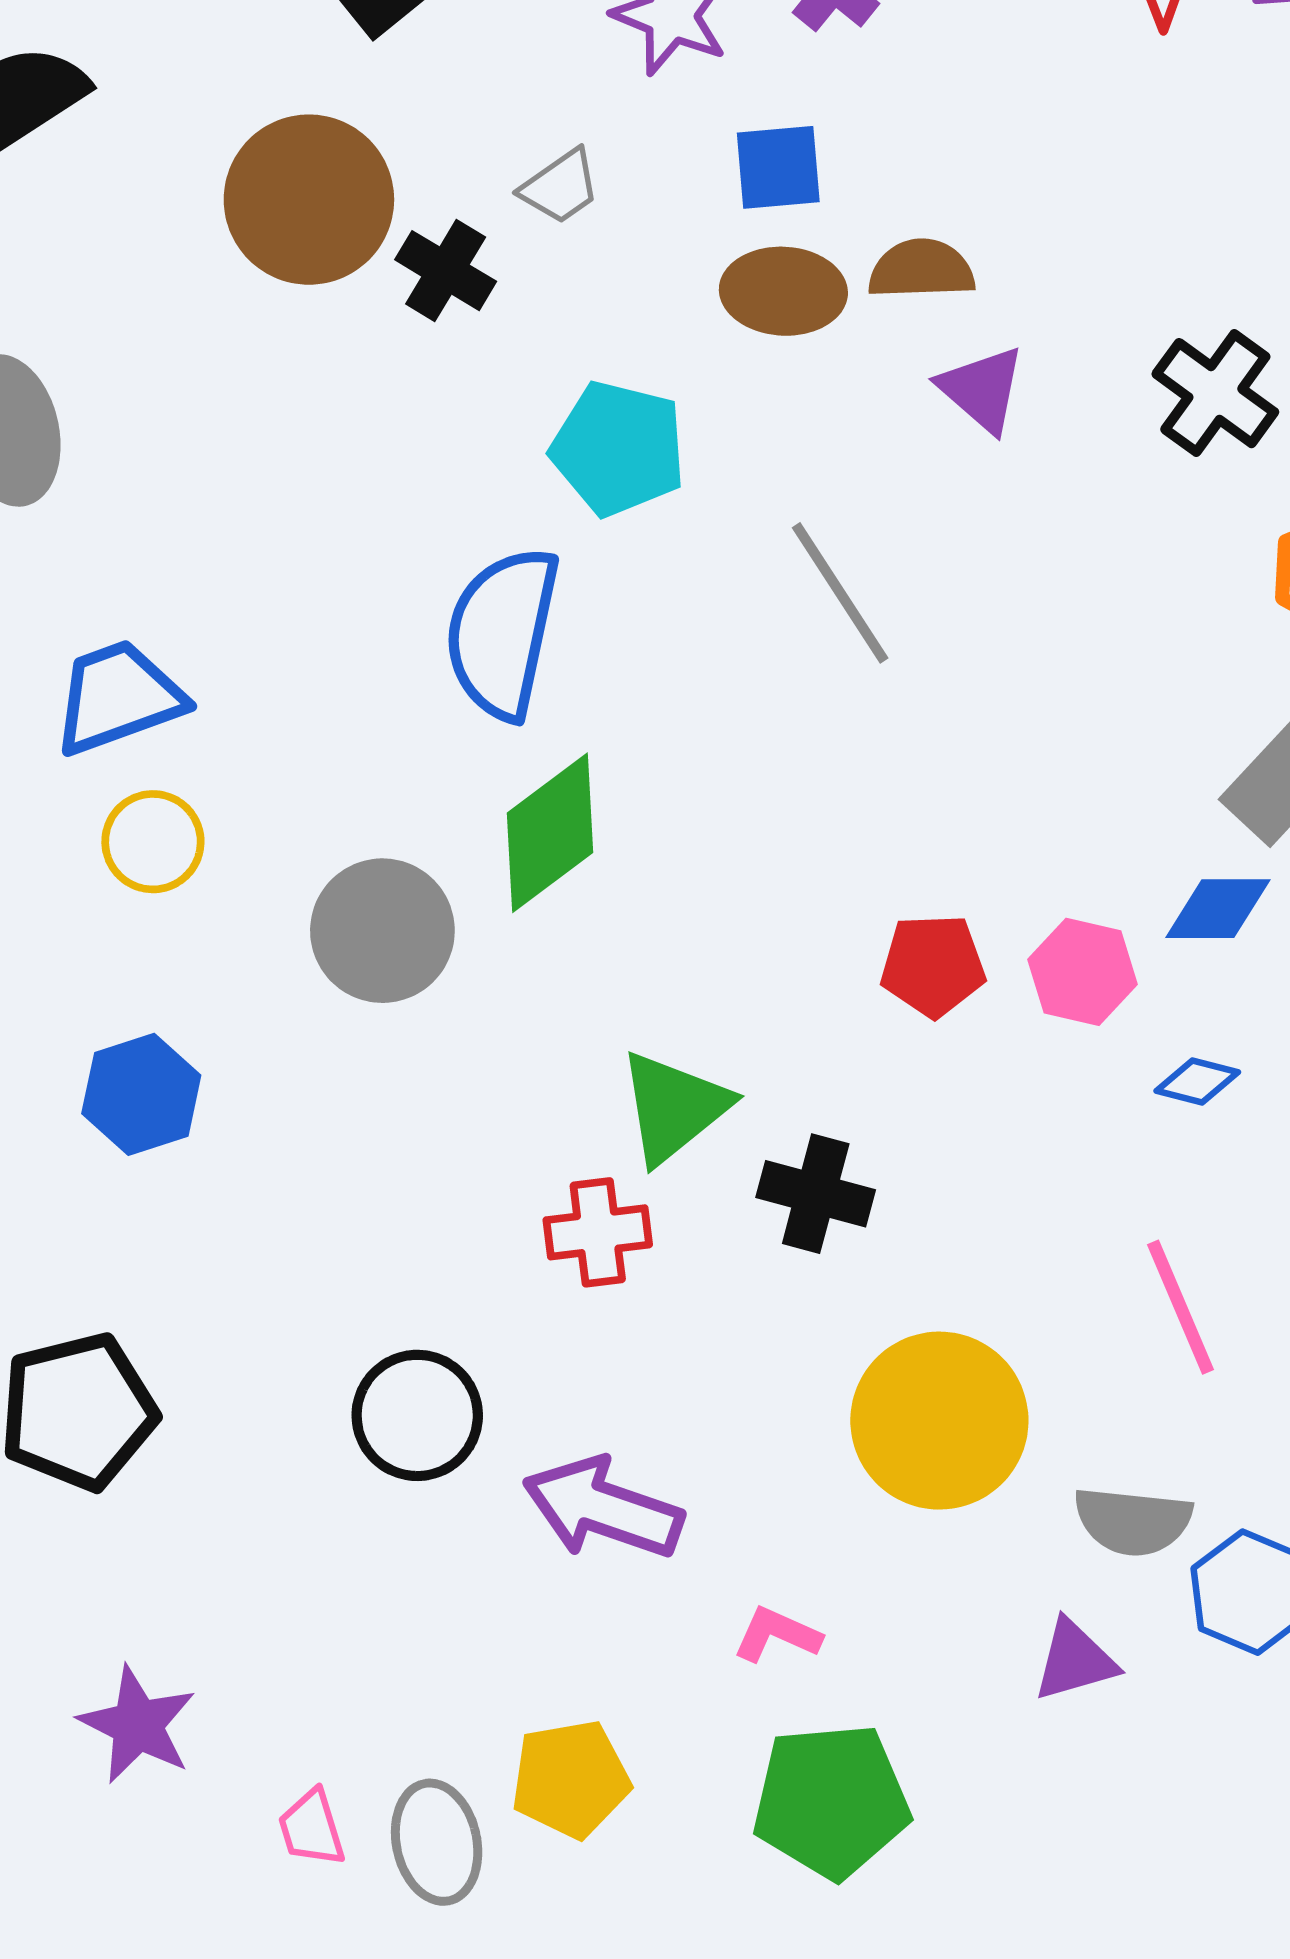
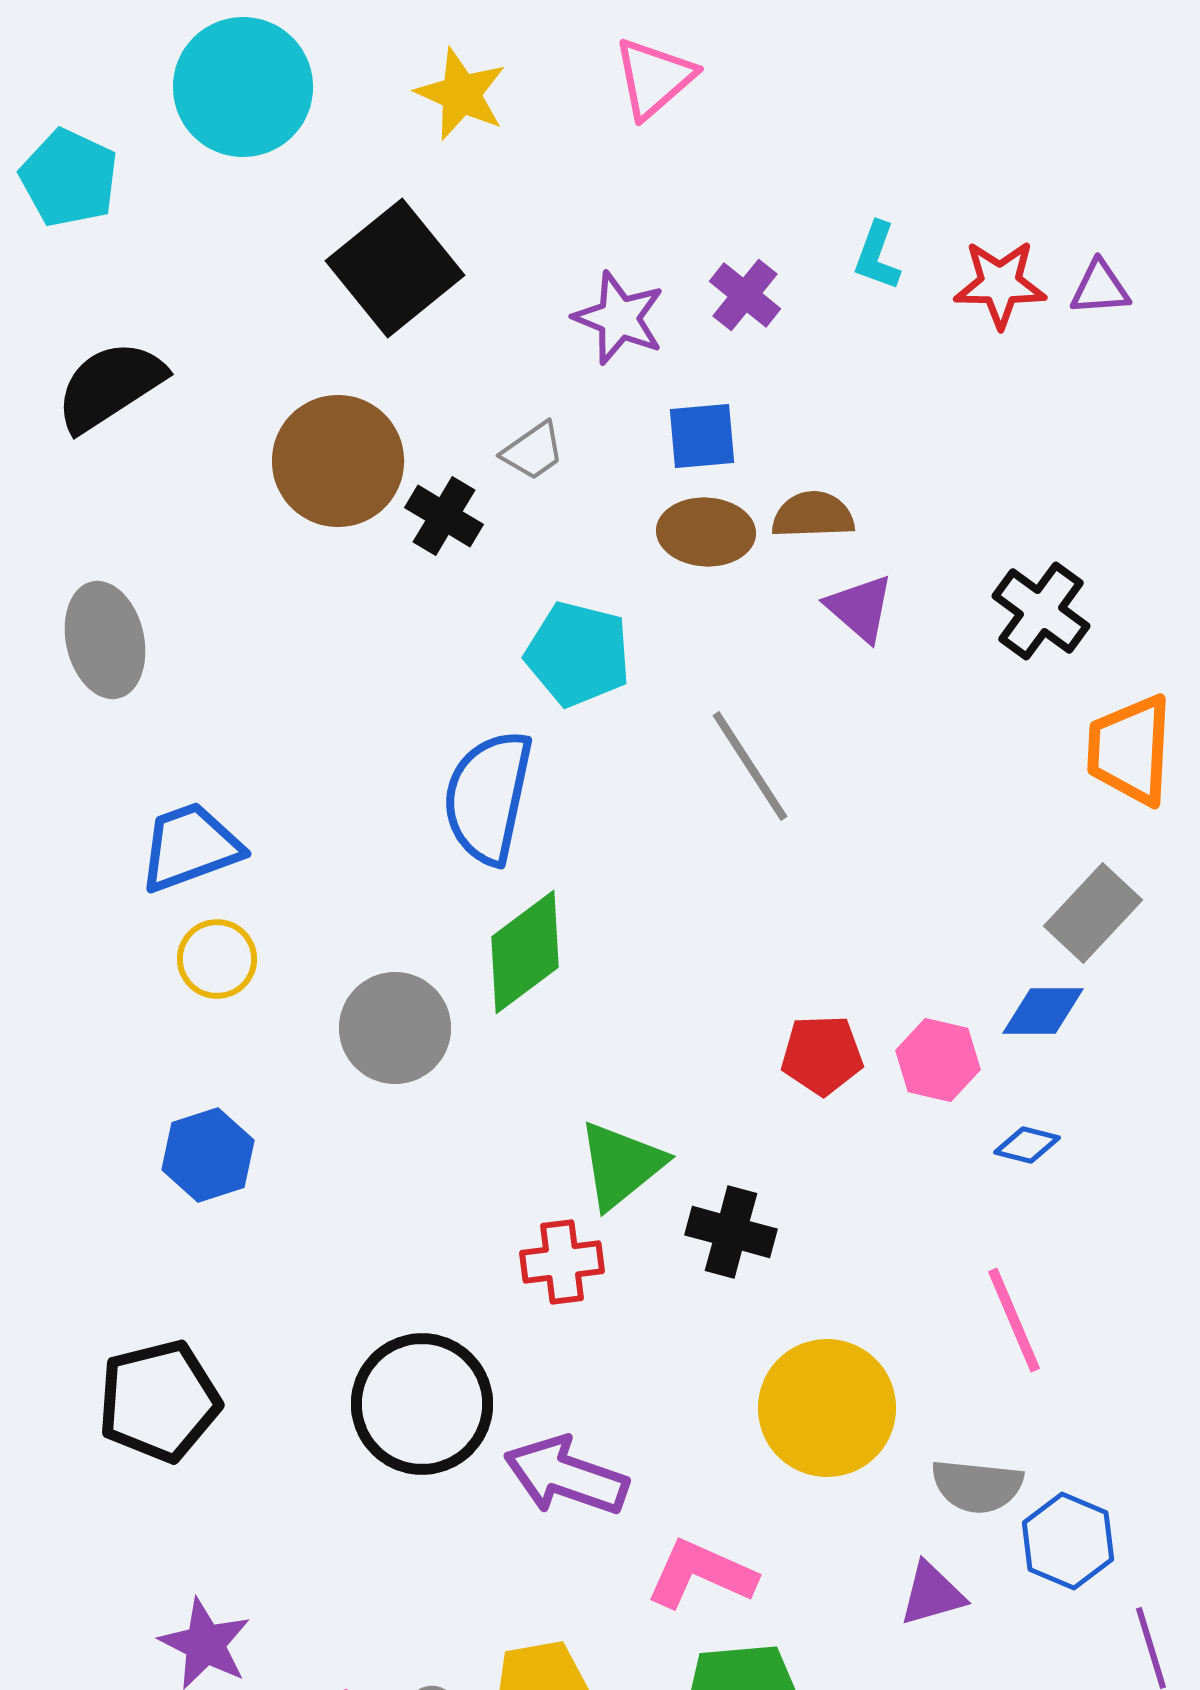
black circle: (417, 1415) -> (422, 1404), size x1.4
pink L-shape: (777, 1635) -> (701, 1574), size x1.6

